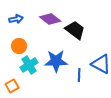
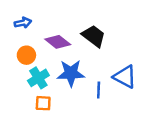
purple diamond: (50, 19) -> (58, 42), moved
orange square: (12, 86) -> (43, 103), moved, turned 32

